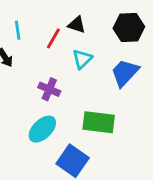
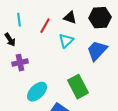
black triangle: (77, 25) -> (70, 18), moved
purple cross: (49, 89) -> (20, 63), moved, turned -35
green rectangle: (99, 122) -> (78, 87), turned 55

